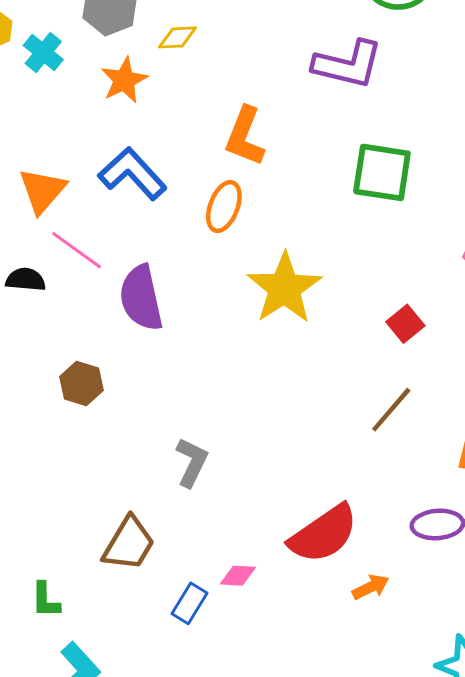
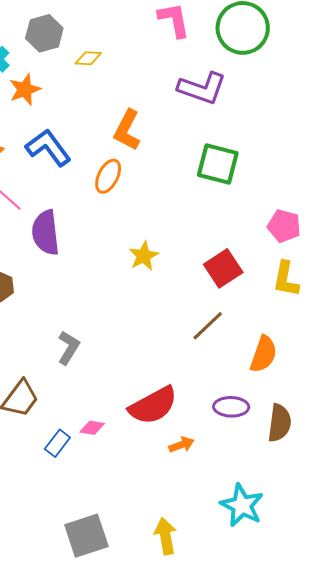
orange star: (124, 80) -> (25, 90), moved
yellow star: (284, 288) -> (144, 256), moved, size x0.6
red square: (405, 324) -> (223, 268), size x1.5

